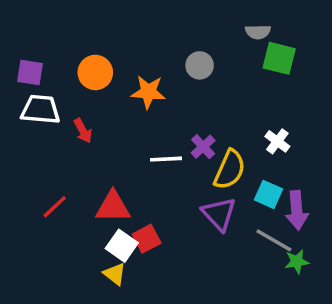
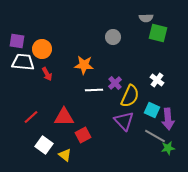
orange circle: (95, 72) -> (42, 49), moved
orange star: (148, 92) -> (84, 65), moved
white square: (122, 246) -> (44, 145), moved

